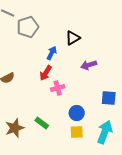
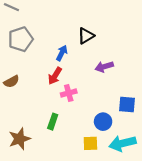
gray pentagon: (28, 27) -> (21, 39), moved
blue circle: (77, 113) -> (103, 122), moved
green rectangle: (42, 123) -> (53, 122), moved, turned 72
cyan arrow: (105, 132) -> (123, 143), turned -125

